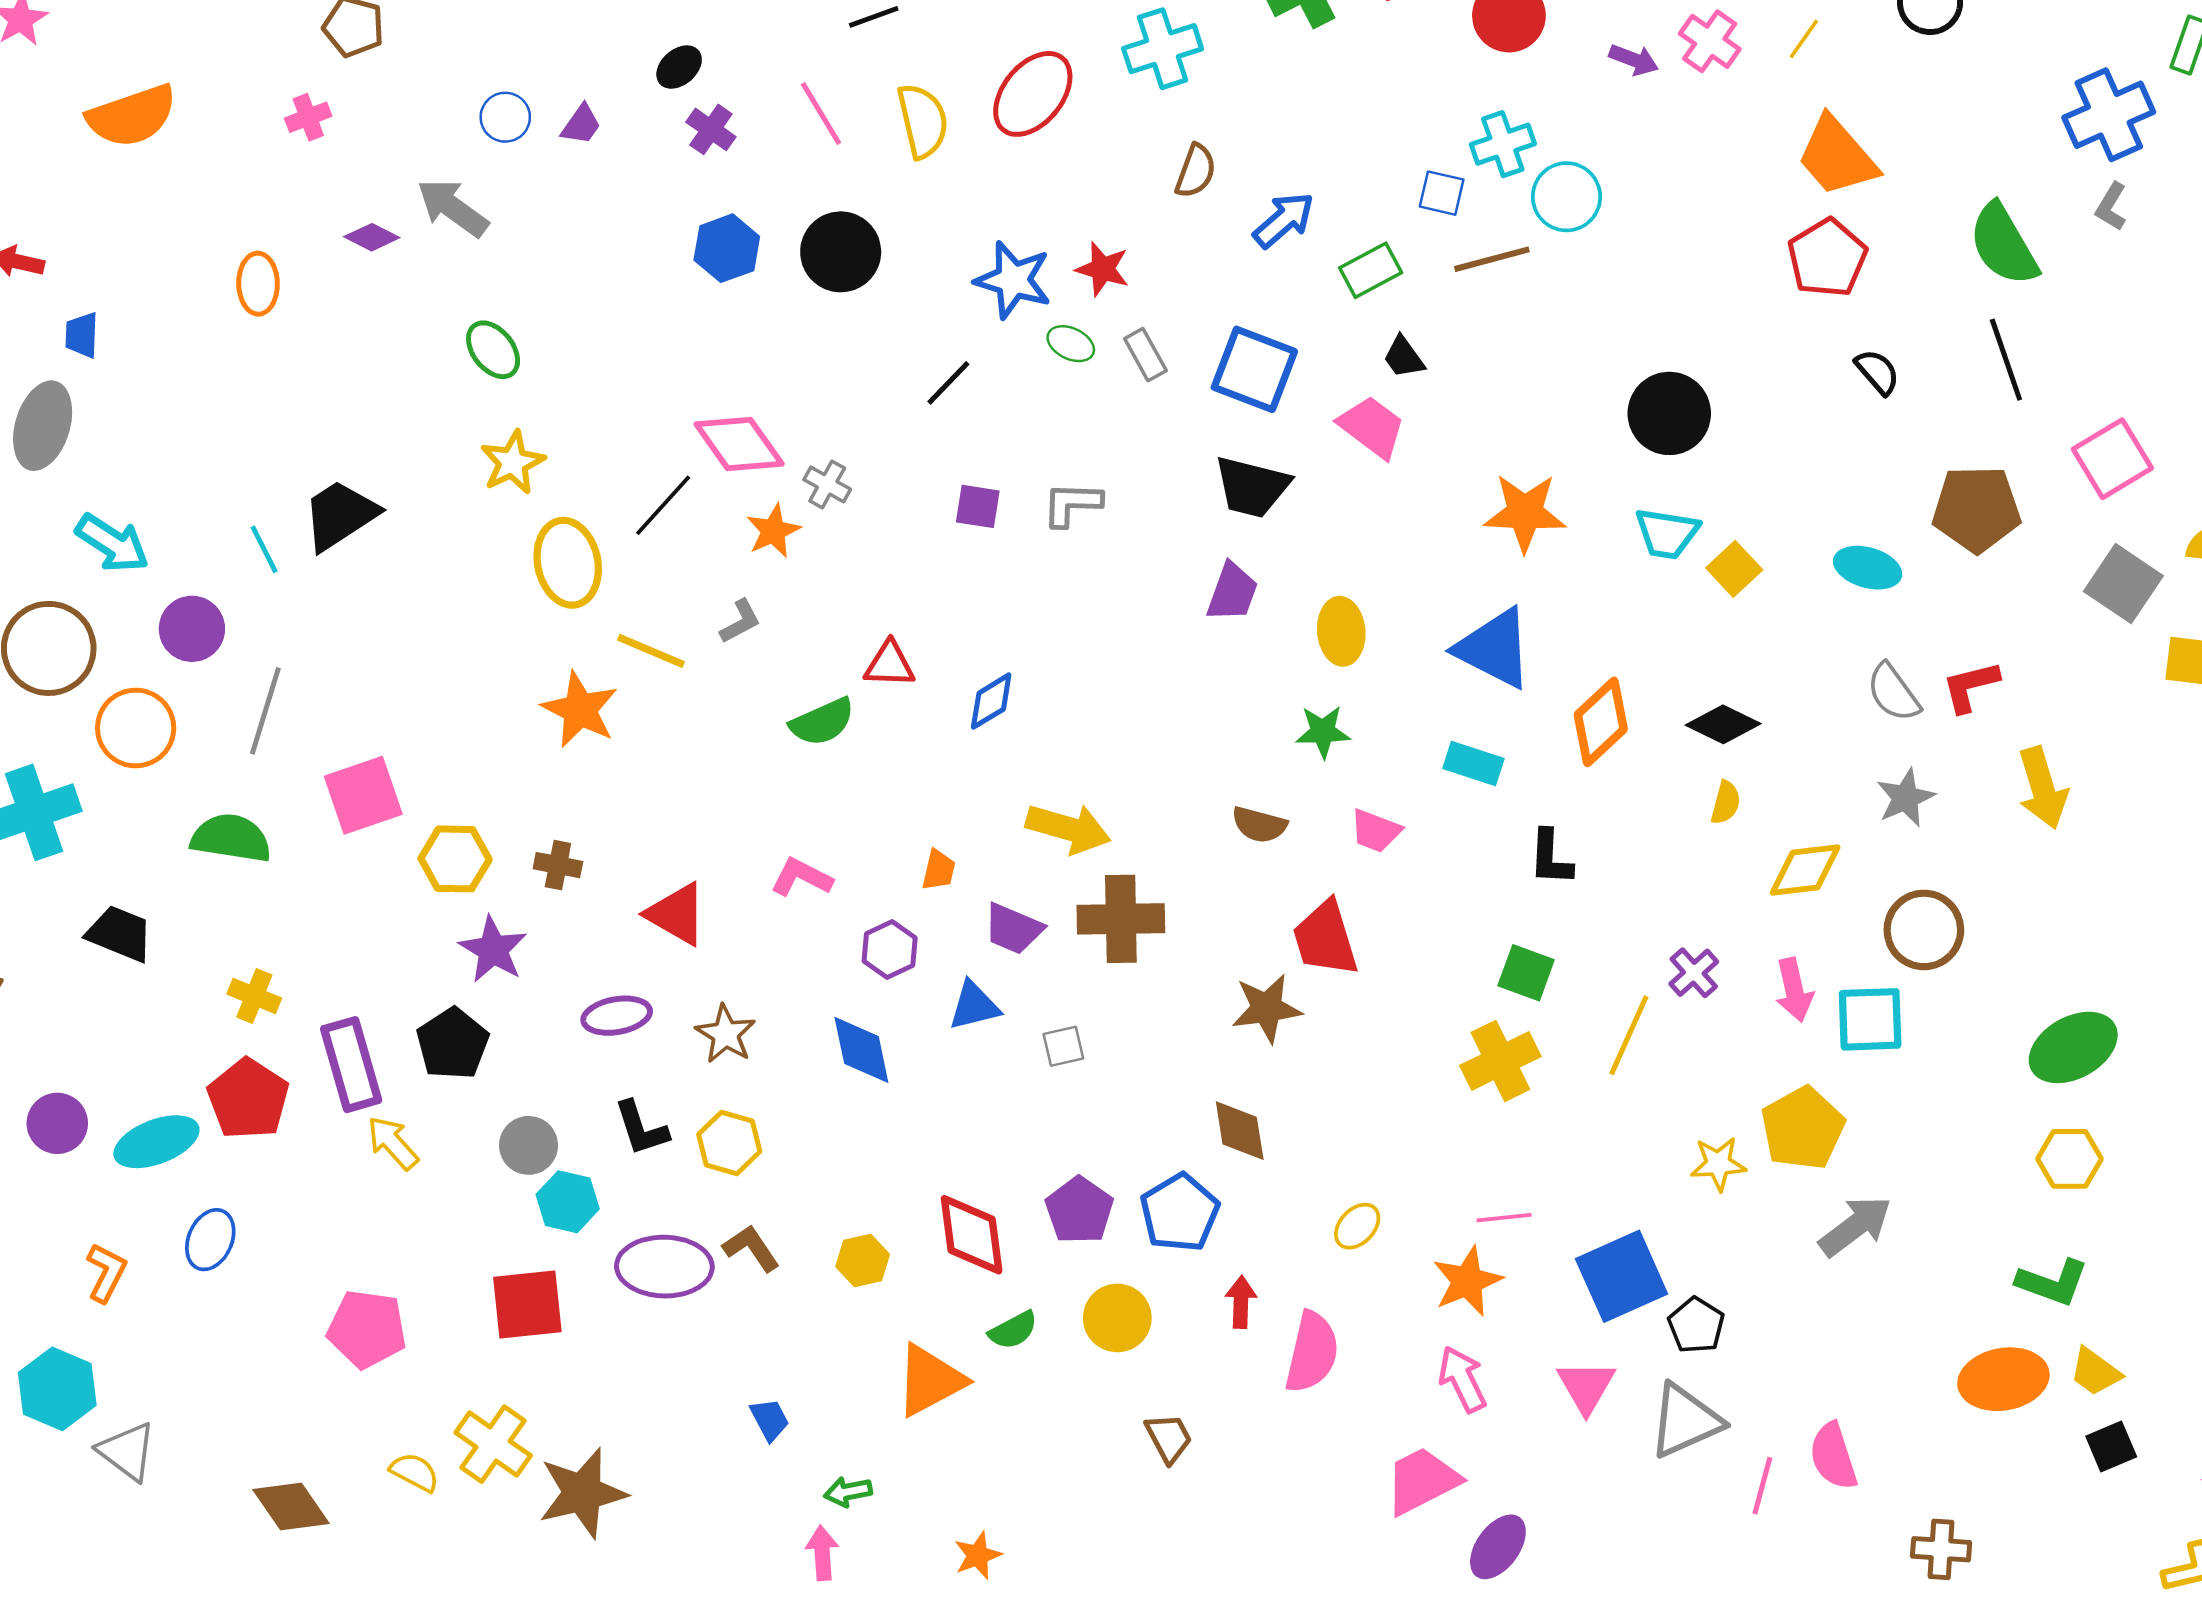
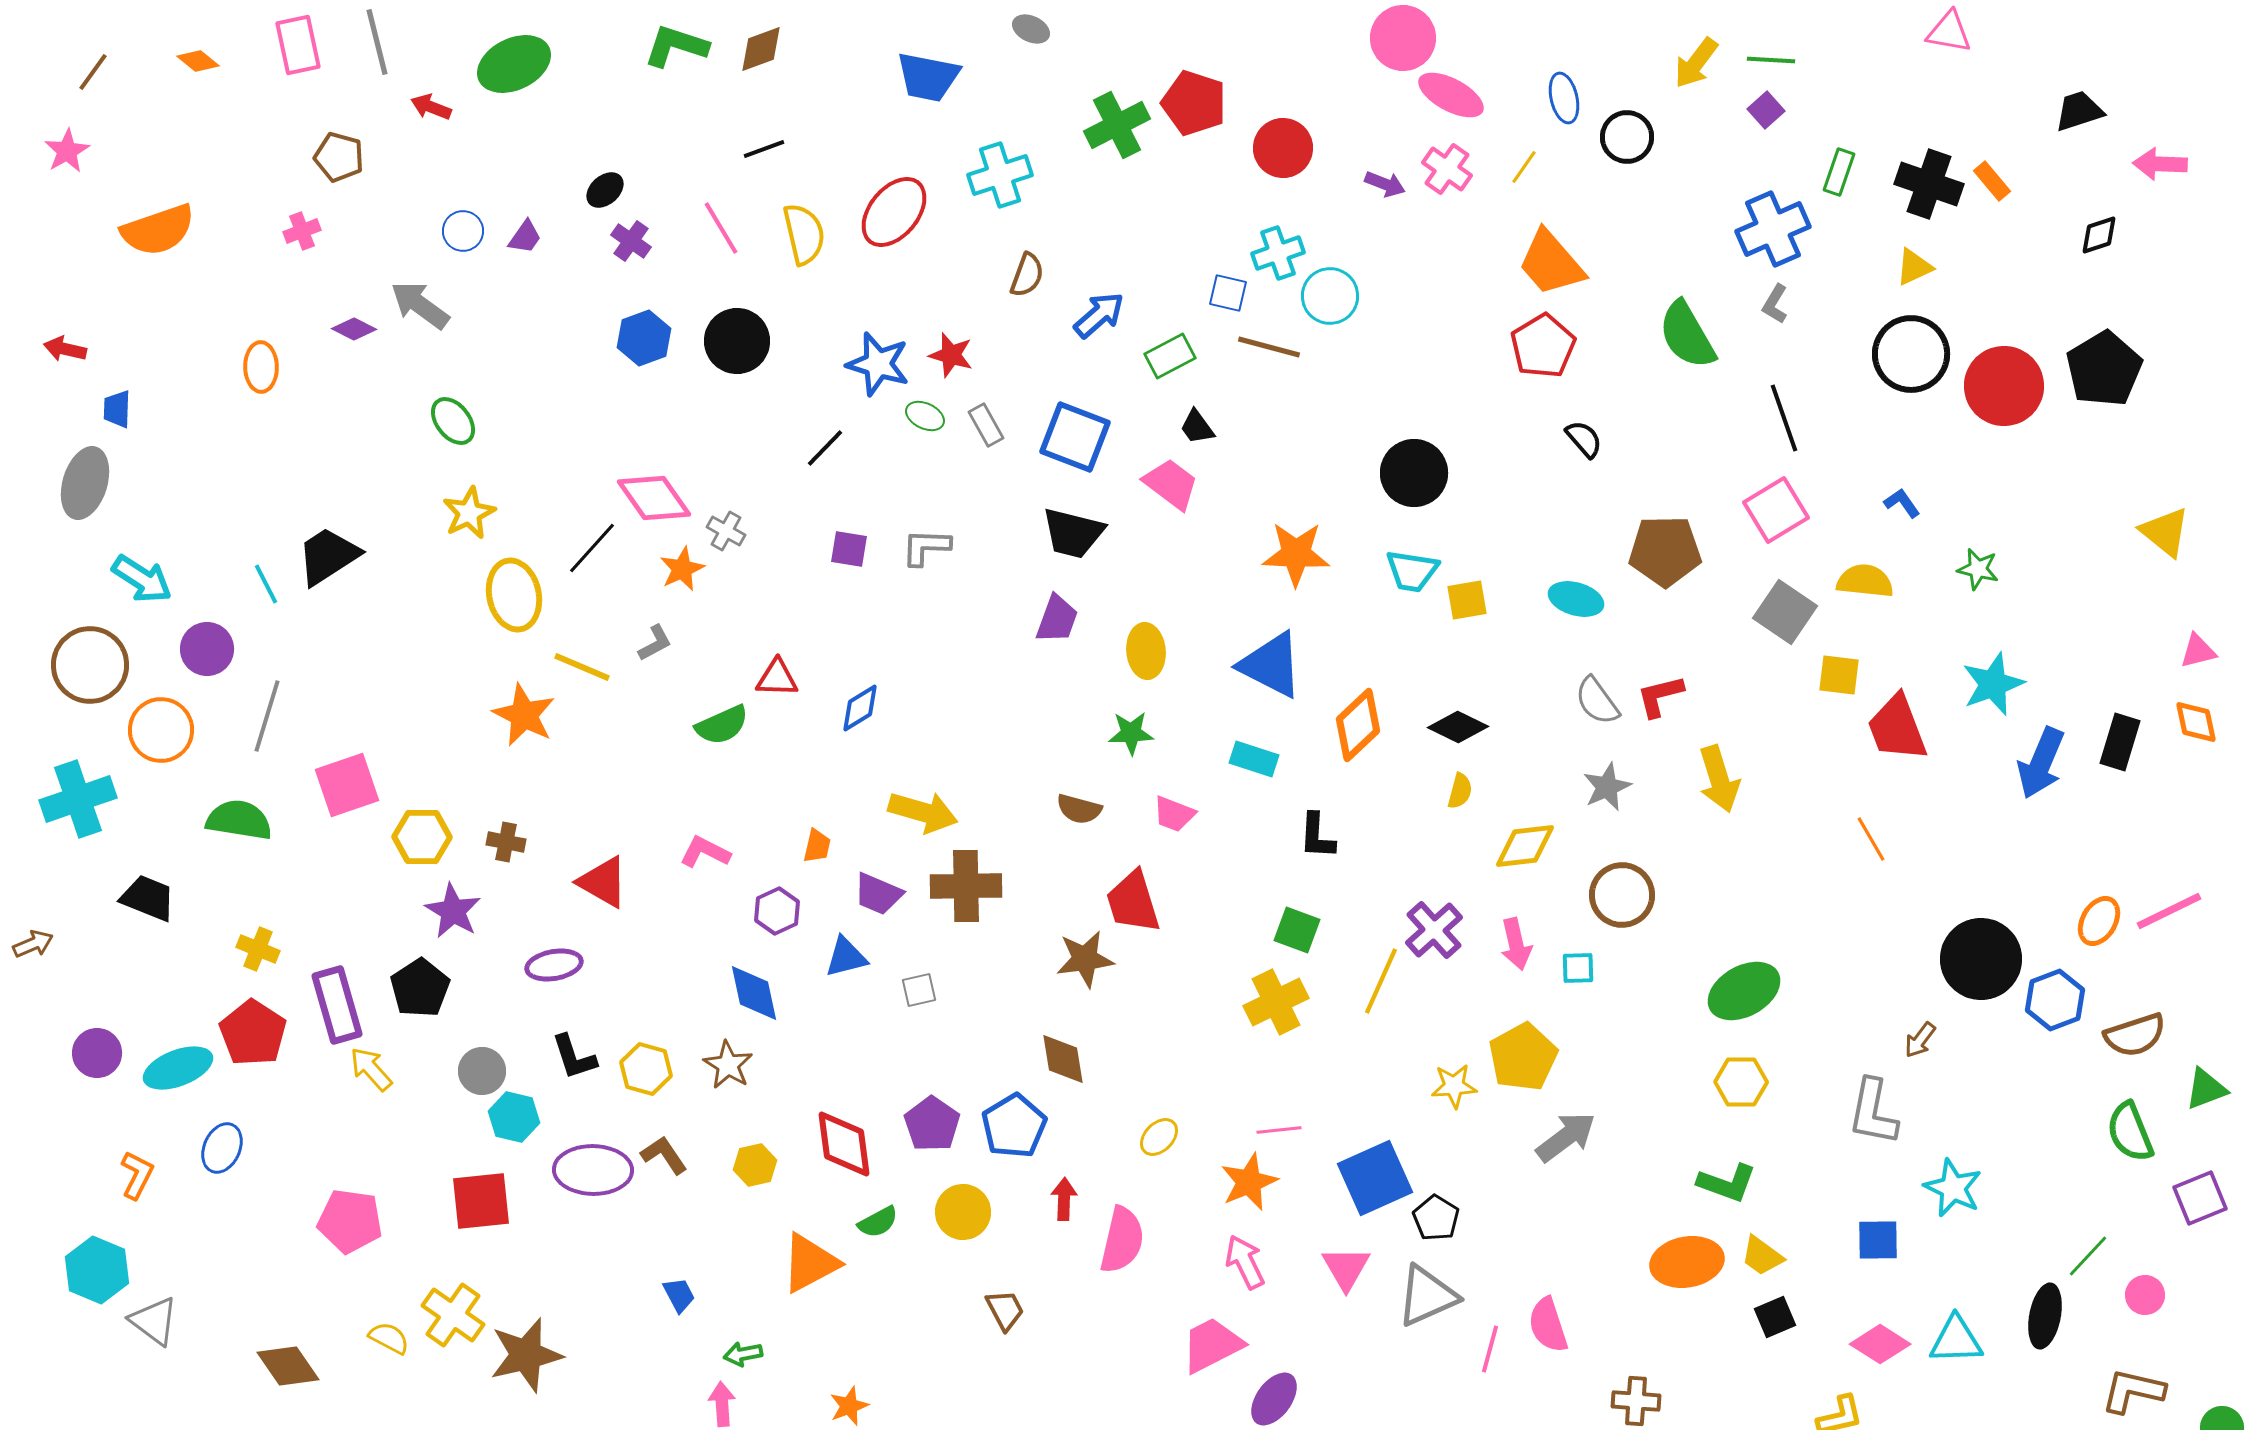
brown line: (1492, 259) -> (1269, 347), turned 30
black line: (2006, 360) -> (1784, 418), moved
yellow square: (1734, 569) -> (1467, 600), turned 33
purple cross: (1694, 973) -> (1434, 930), size x1.4
cyan square: (1870, 1019) -> (1578, 968), size x0.6
brown star: (726, 1034) -> (728, 1065), moved

